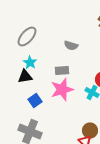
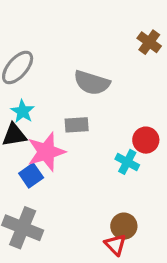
gray semicircle: (71, 46) -> (92, 83), size x1.5
pink star: (62, 90) -> (46, 152), moved

